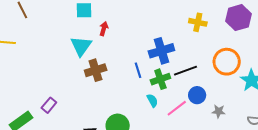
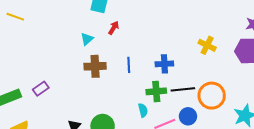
cyan triangle: (81, 46) -> (87, 39), size x0.6
blue cross: (161, 51) -> (164, 64), size x0.7
orange circle: (227, 62) -> (212, 96), moved
blue line: (138, 70) -> (129, 65), moved

